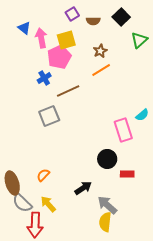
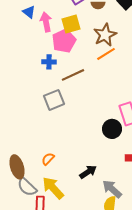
brown star: (100, 51) -> (105, 35), size x1.6
blue cross: (44, 78) -> (49, 62), turned 32
black circle: (107, 159) -> (112, 129), moved
yellow arrow: (48, 204) -> (53, 188), size x1.4

